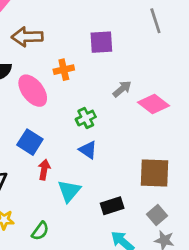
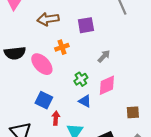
brown arrow: (27, 37) -> (48, 19), moved
pink diamond: (153, 104) -> (107, 85), moved, turned -55
brown square: (154, 173) -> (133, 112), size x0.6

